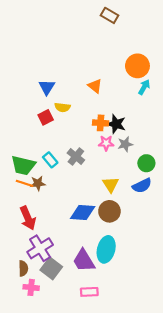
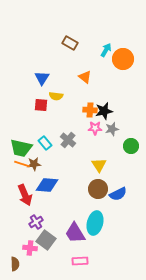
brown rectangle: (109, 15) -> (70, 43), moved
cyan arrow: (144, 87) -> (106, 50), moved
red square: (46, 117) -> (41, 105), turned 32
black star: (116, 124) -> (104, 111), turned -30
blue semicircle: (142, 186) -> (118, 194), moved
blue diamond: (83, 212) -> (47, 185), moved
purple cross: (40, 248) -> (36, 222), size x0.6
brown semicircle: (23, 268) -> (15, 264), moved
pink cross: (31, 287) -> (30, 248), moved

